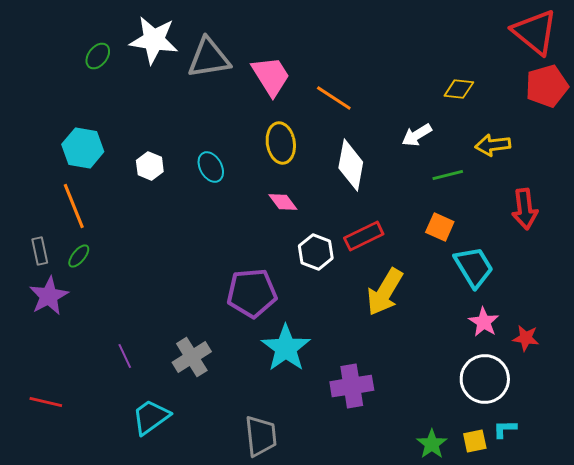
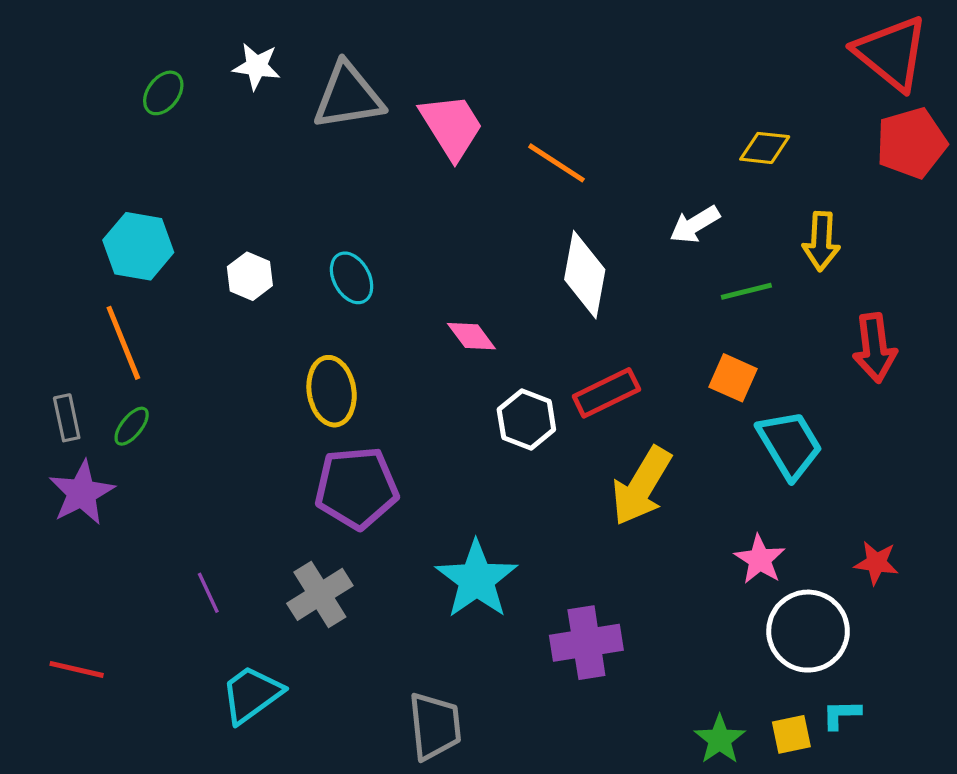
white star: (154, 40) -> (257, 66), size x0.6
yellow ellipse: (281, 143) -> (332, 391), moved
yellow arrow: (493, 145) -> (821, 241), turned -80
purple pentagon: (252, 293) -> (357, 488), moved
pink star: (484, 322) -> (760, 559), moved

